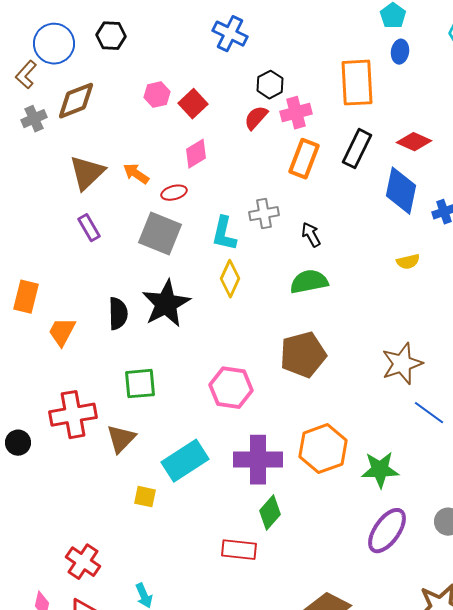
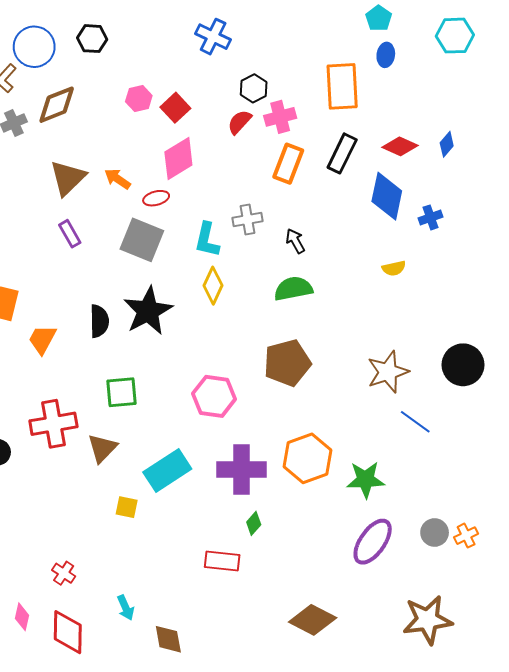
pink diamond: (196, 154) -> (178, 159), size x1.4
green diamond: (270, 513) -> (254, 523), size x0.7
red cross: (83, 562) -> (64, 573), size x0.7

